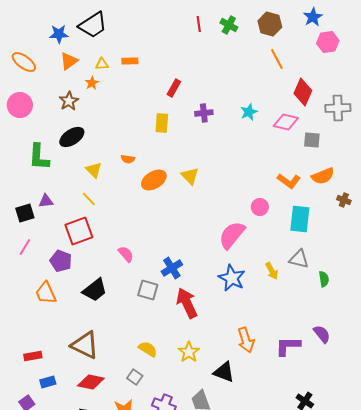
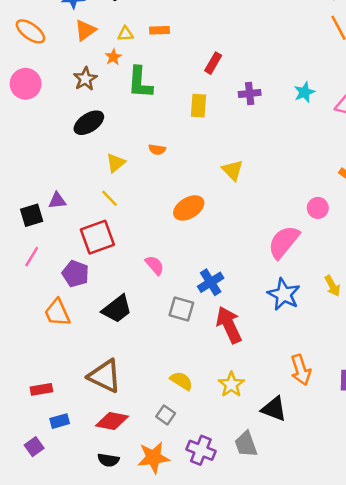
green L-shape: (39, 157) -> (140, 83), moved
yellow triangle: (94, 170) -> (116, 163), turned 36
orange ellipse: (154, 180) -> (189, 208), moved

